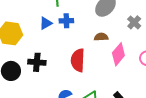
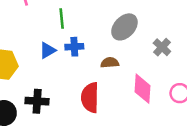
brown semicircle: (101, 37) -> (110, 63), moved
pink diamond: (118, 54) -> (142, 89), turned -35

